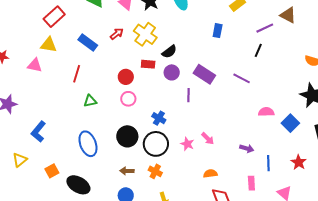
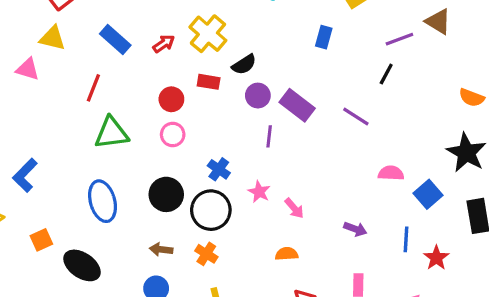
red arrow: (117, 34) -> (164, 44), moved
purple circle: (172, 72) -> (258, 96), moved
green triangle: (90, 101) -> (111, 133), size x1.6
pink star: (187, 144) -> (259, 192), moved
blue line: (268, 163) -> (406, 239), moved
orange semicircle: (210, 174) -> (287, 254), moved

